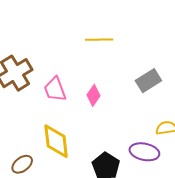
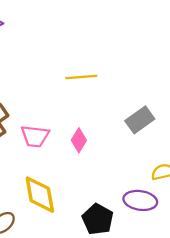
pink trapezoid: (55, 89) -> (35, 136), turned -60

